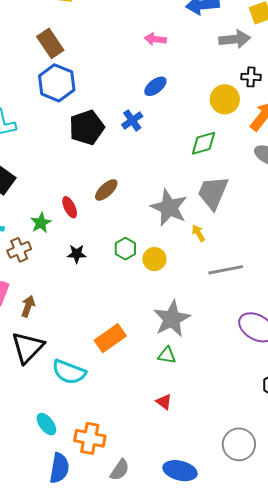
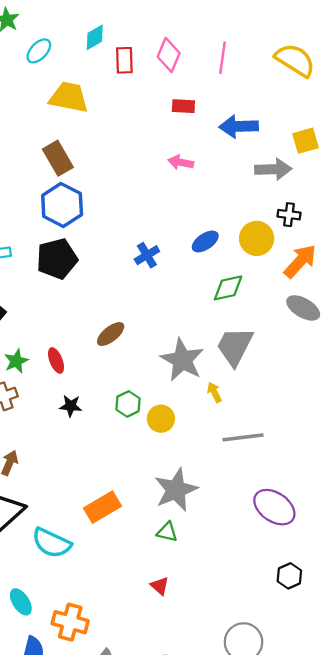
blue ellipse: (155, 86) -> (205, 241), moved
black pentagon: (87, 127) -> (57, 259), moved
red ellipse: (70, 207) -> (56, 360), moved
green star: (41, 223) -> (16, 361), moved

